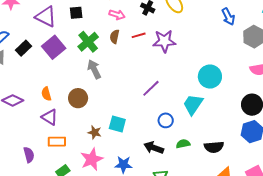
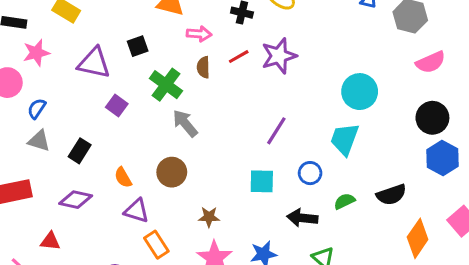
purple square: (54, 47) -> (117, 106), size x0.6
black rectangle: (23, 48) -> (80, 151), moved
cyan square: (117, 124) -> (262, 181), moved
orange rectangle: (57, 142) -> (156, 245), turned 72

